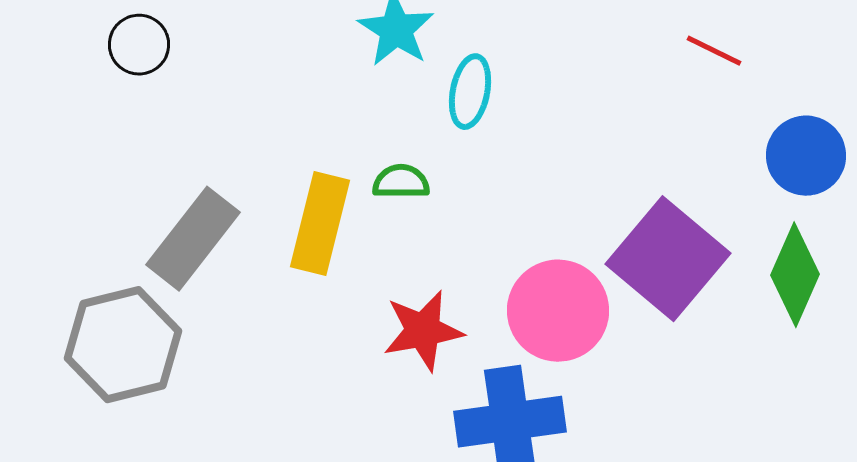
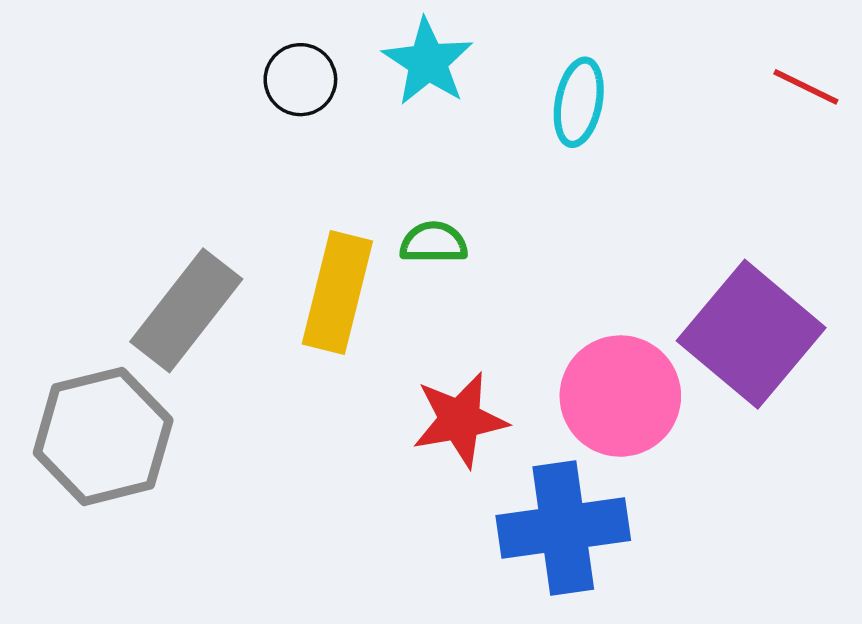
black circle: (139, 45) -> (300, 80), moved
cyan ellipse: (470, 92) -> (579, 102), moved

